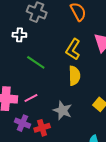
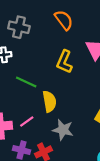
yellow semicircle: (74, 76) -> (49, 101), moved

